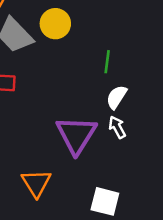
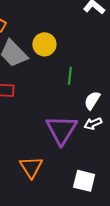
green line: (107, 62) -> (70, 76), moved
white arrow: (117, 127) -> (93, 124), turned -84

